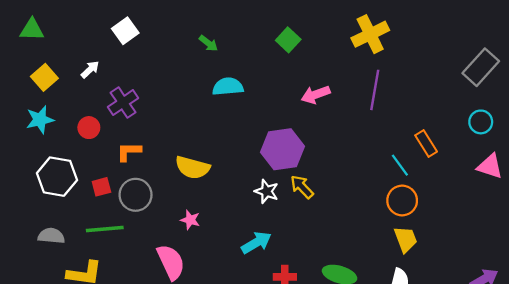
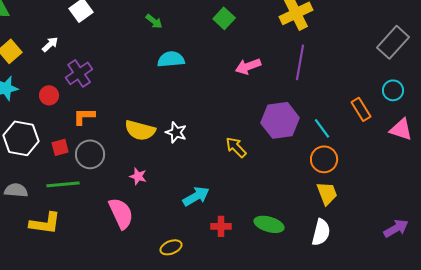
orange rectangle: (426, 144) -> (361, 109), moved
purple hexagon: (283, 149) -> (280, 120), moved
white star: (267, 191) -> (176, 132), moved

